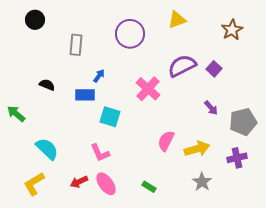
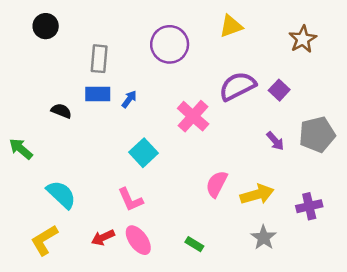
blue rectangle: (85, 95) -> (98, 94), moved
cyan square: (110, 117) -> (143, 153), turned 30
gray pentagon: (243, 122) -> (317, 134), moved

